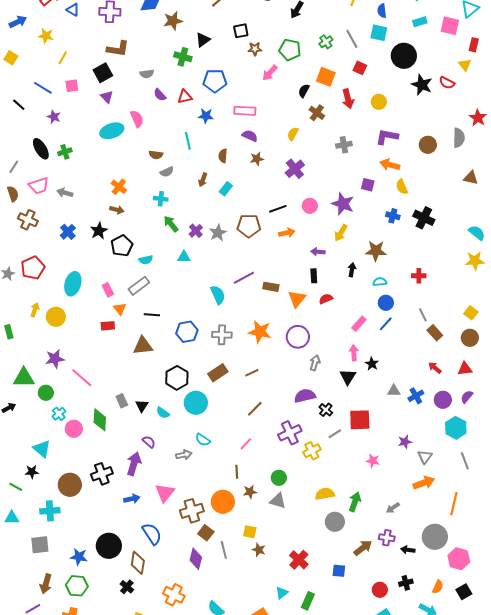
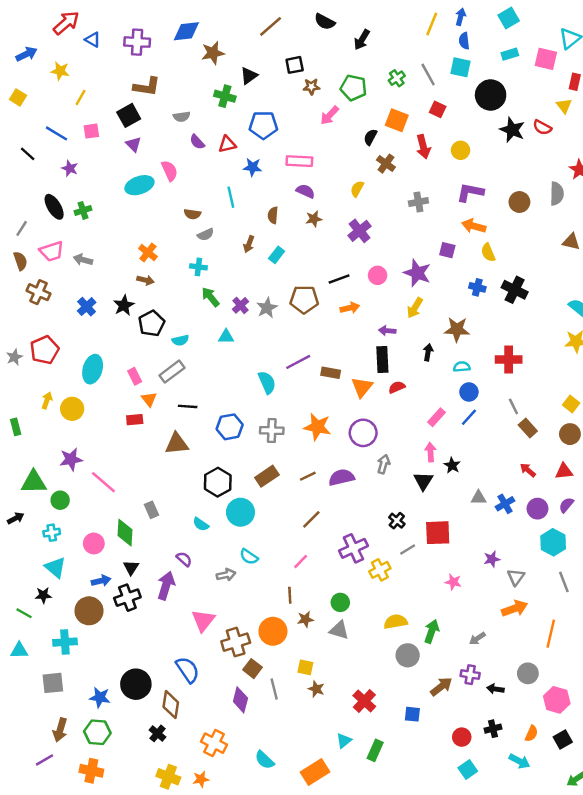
black rectangle: (314, 276) -> (382, 360), size x1.5
red cross: (419, 276) -> (509, 360), size x1.5
purple semicircle: (305, 396) -> (341, 477), moved
black triangle: (142, 406) -> (131, 568), moved
cyan cross: (59, 414) -> (52, 533), moved, turned 32
blue arrow: (132, 499) -> (101, 581), moved
gray circle: (435, 537) -> (528, 673), size x0.7

